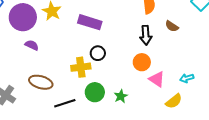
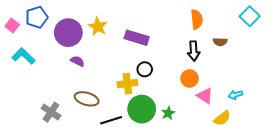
brown semicircle: (172, 26) -> (220, 42), turned -32
green circle: (95, 92) -> (142, 109), size x1.4

